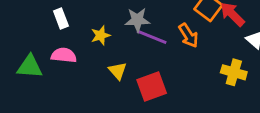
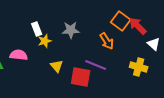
white rectangle: (61, 18) -> (37, 29), moved
purple line: (152, 37) -> (96, 65), moved
red square: (152, 86) -> (81, 77), turned 30

